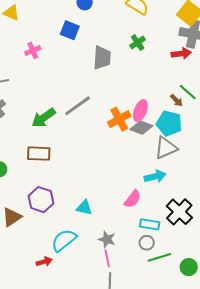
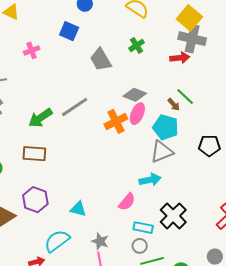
gray trapezoid: (102, 58) -> (101, 60), turned 145
gray diamond: (141, 128) -> (135, 95), moved

